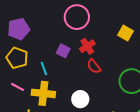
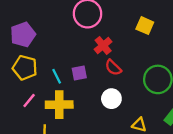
purple square: (63, 51) -> (79, 73), moved, turned -32
pink line: (17, 87) -> (29, 101), turned -72
white circle: (80, 99) -> (111, 99), moved

